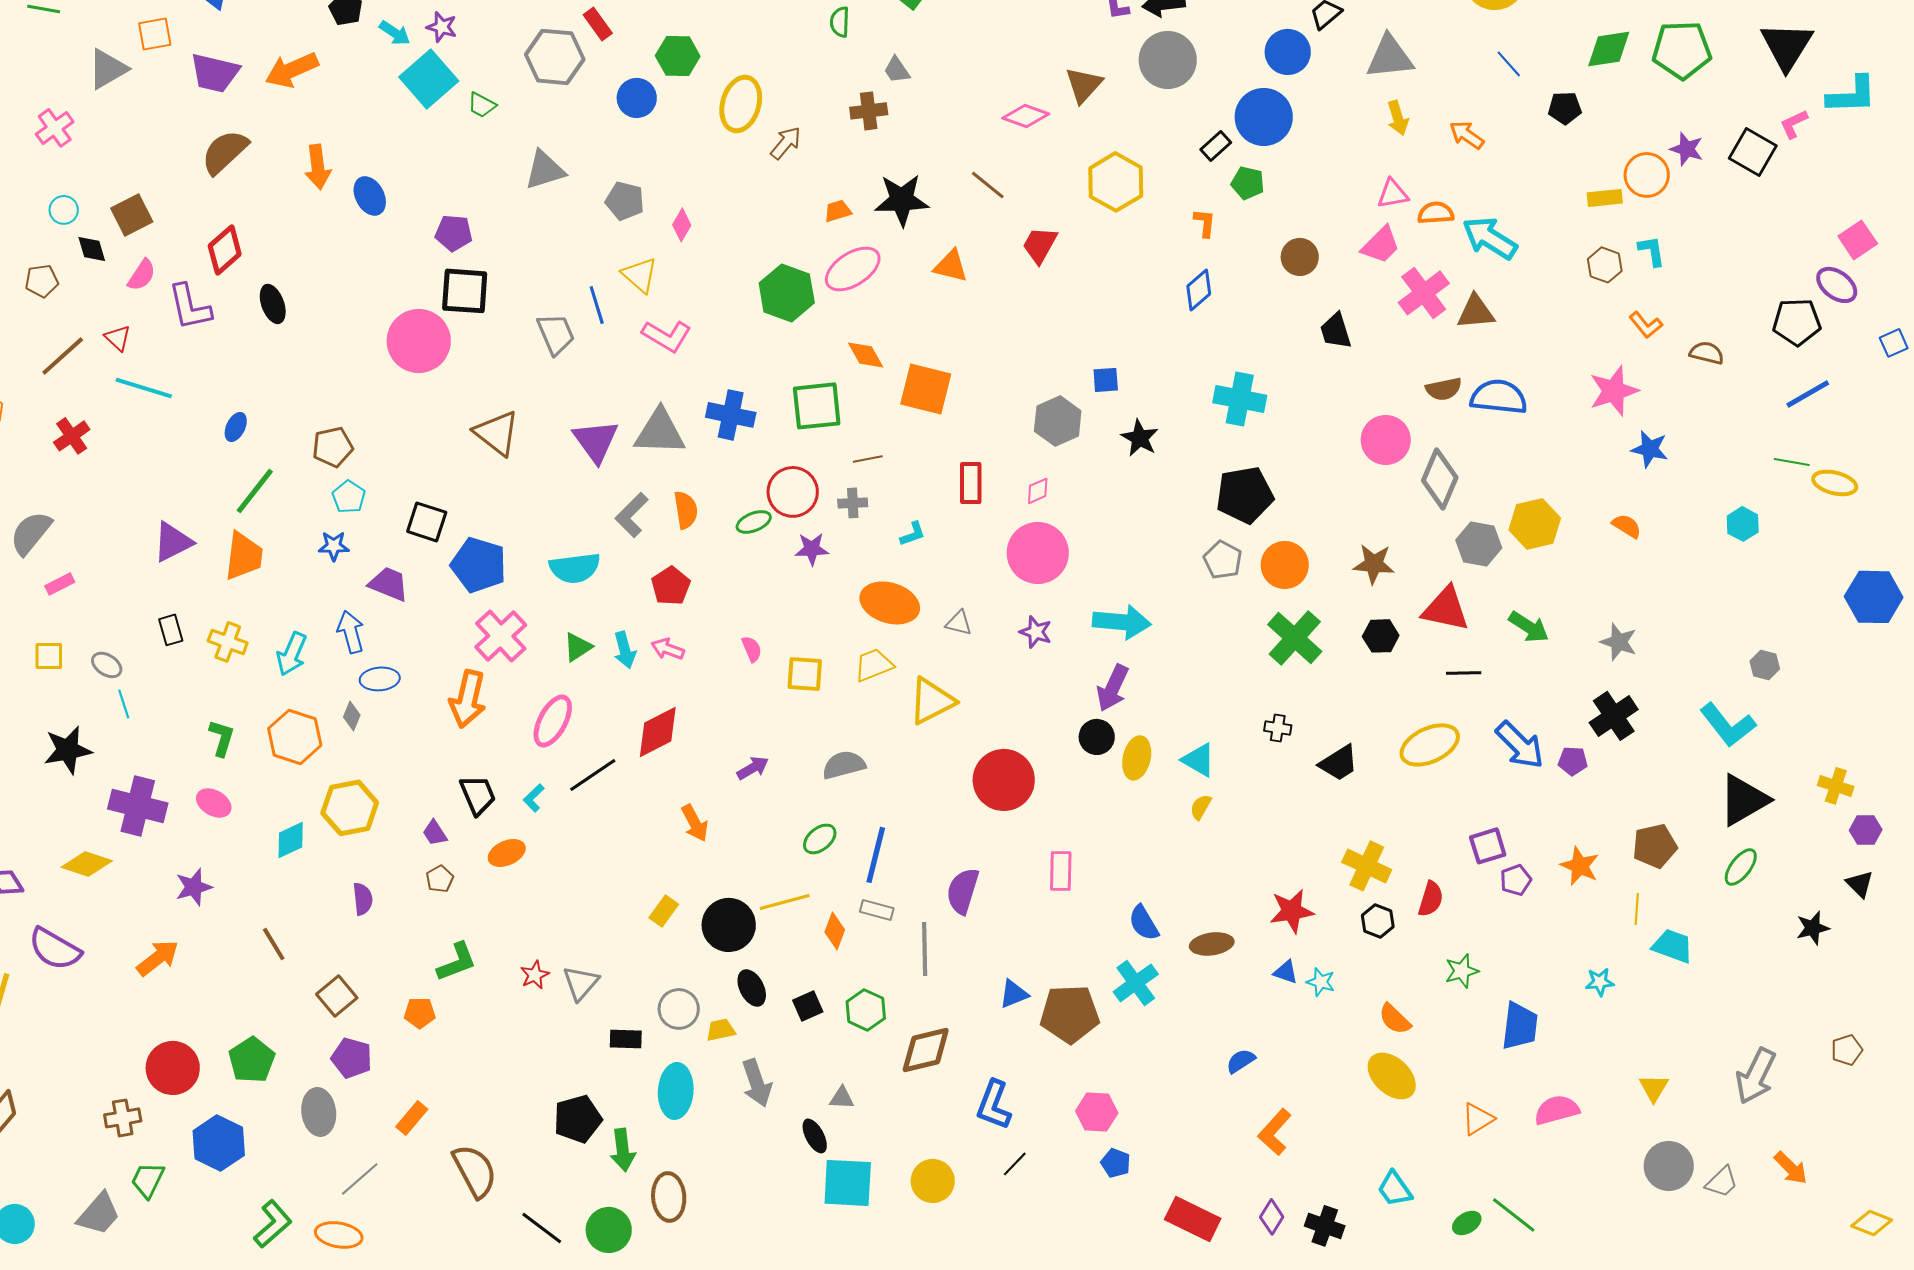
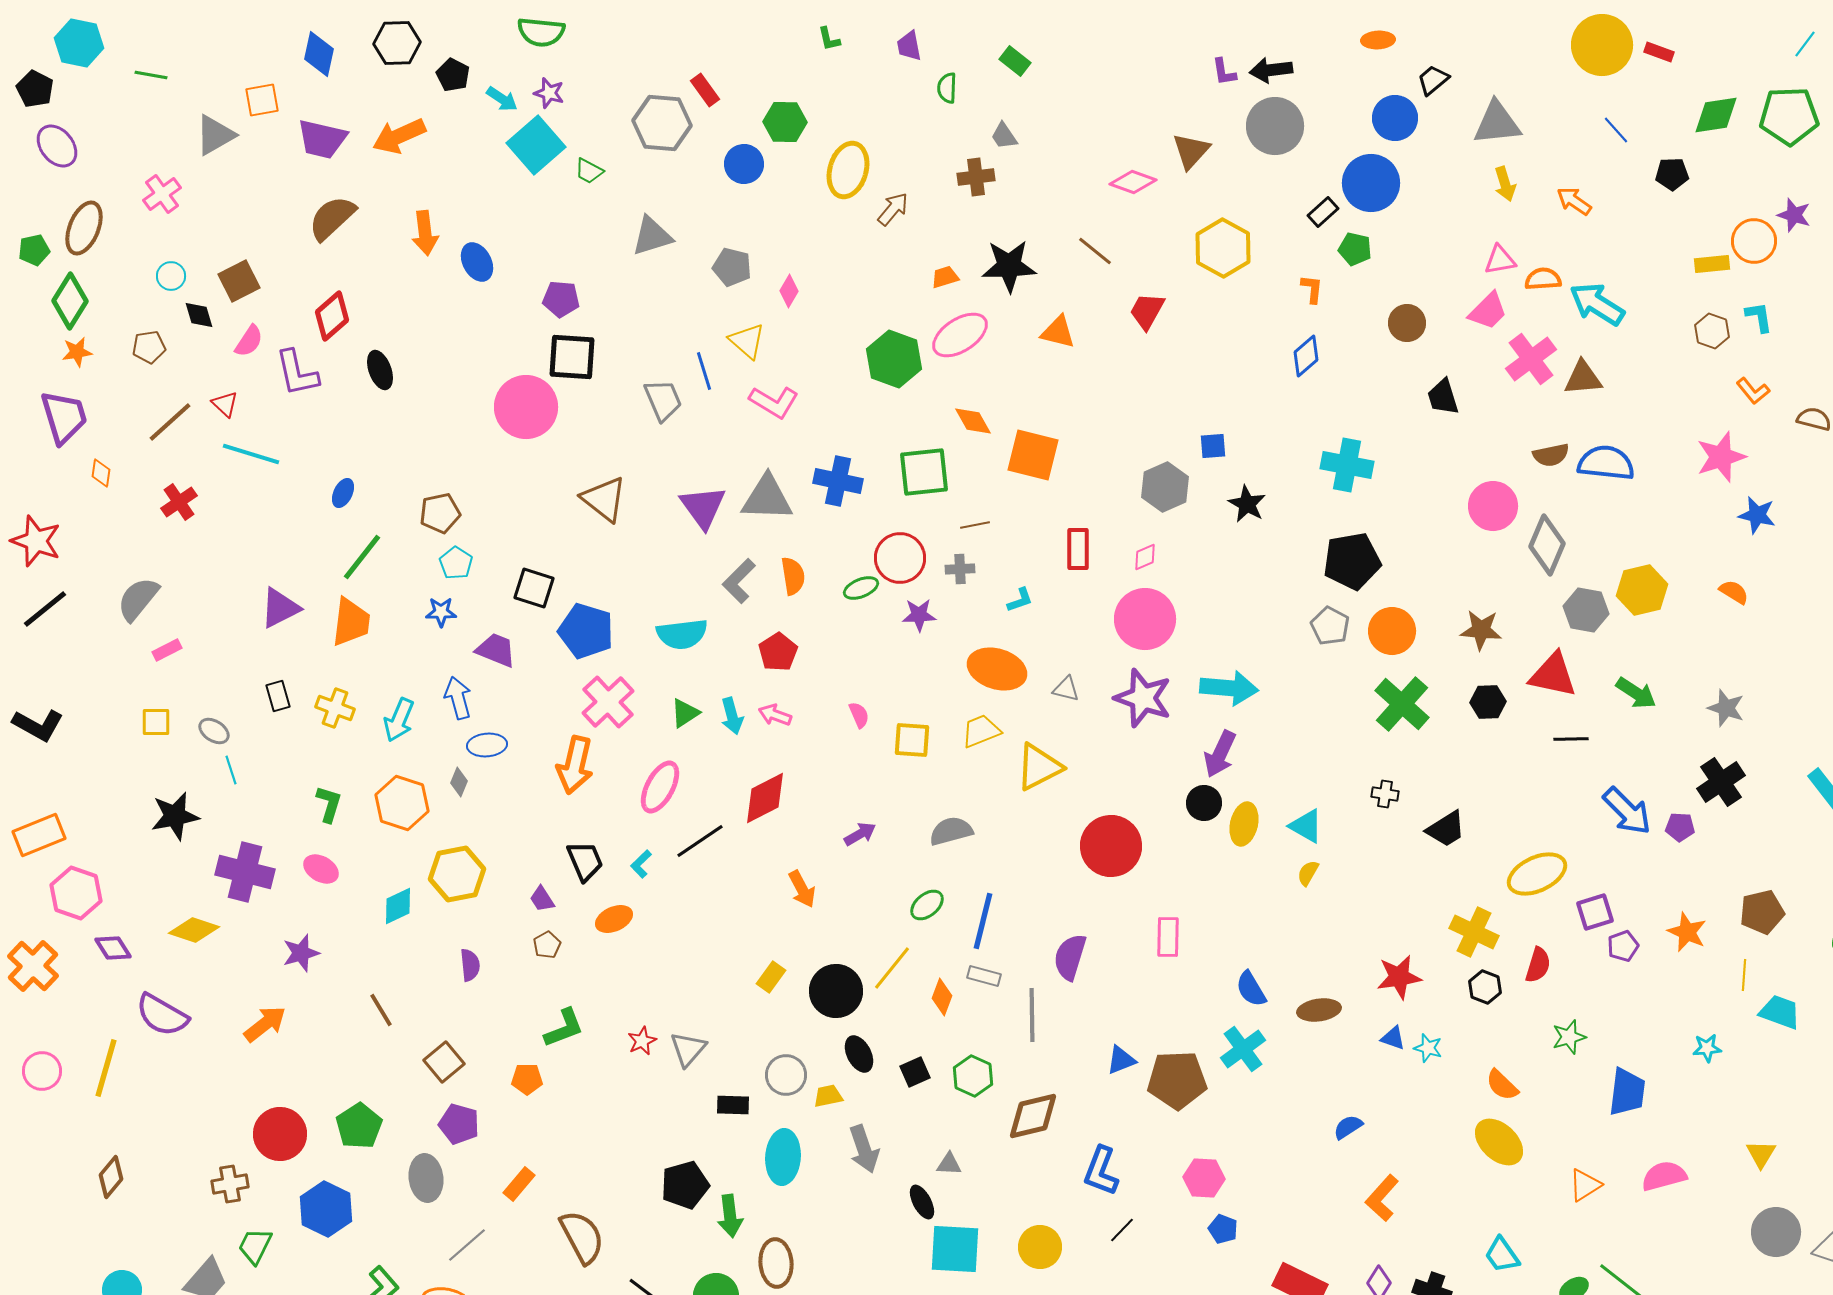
purple star: (1036, 632) -> (1143, 698), size x1.8
yellow ellipse: (1430, 745) -> (1537, 874), moved
yellow line: (785, 902) -> (892, 968), turned -36

